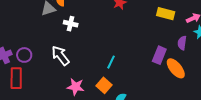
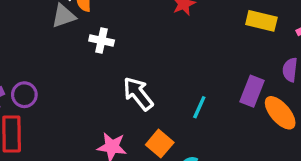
white arrow: (60, 56) -> (138, 94), moved
cyan line: (111, 62) -> (199, 107), moved

